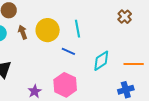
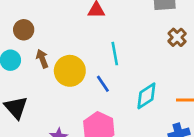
yellow circle: (48, 30) -> (70, 71), moved
blue line: (68, 51) -> (103, 84), turned 32

